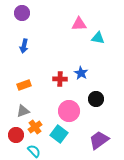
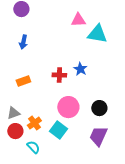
cyan triangle: (98, 38) -> (97, 34), size x1.5
black circle: (96, 99) -> (99, 108), moved
gray triangle: (23, 111) -> (13, 113), moved
purple trapezoid: (99, 140) -> (98, 136), turned -30

